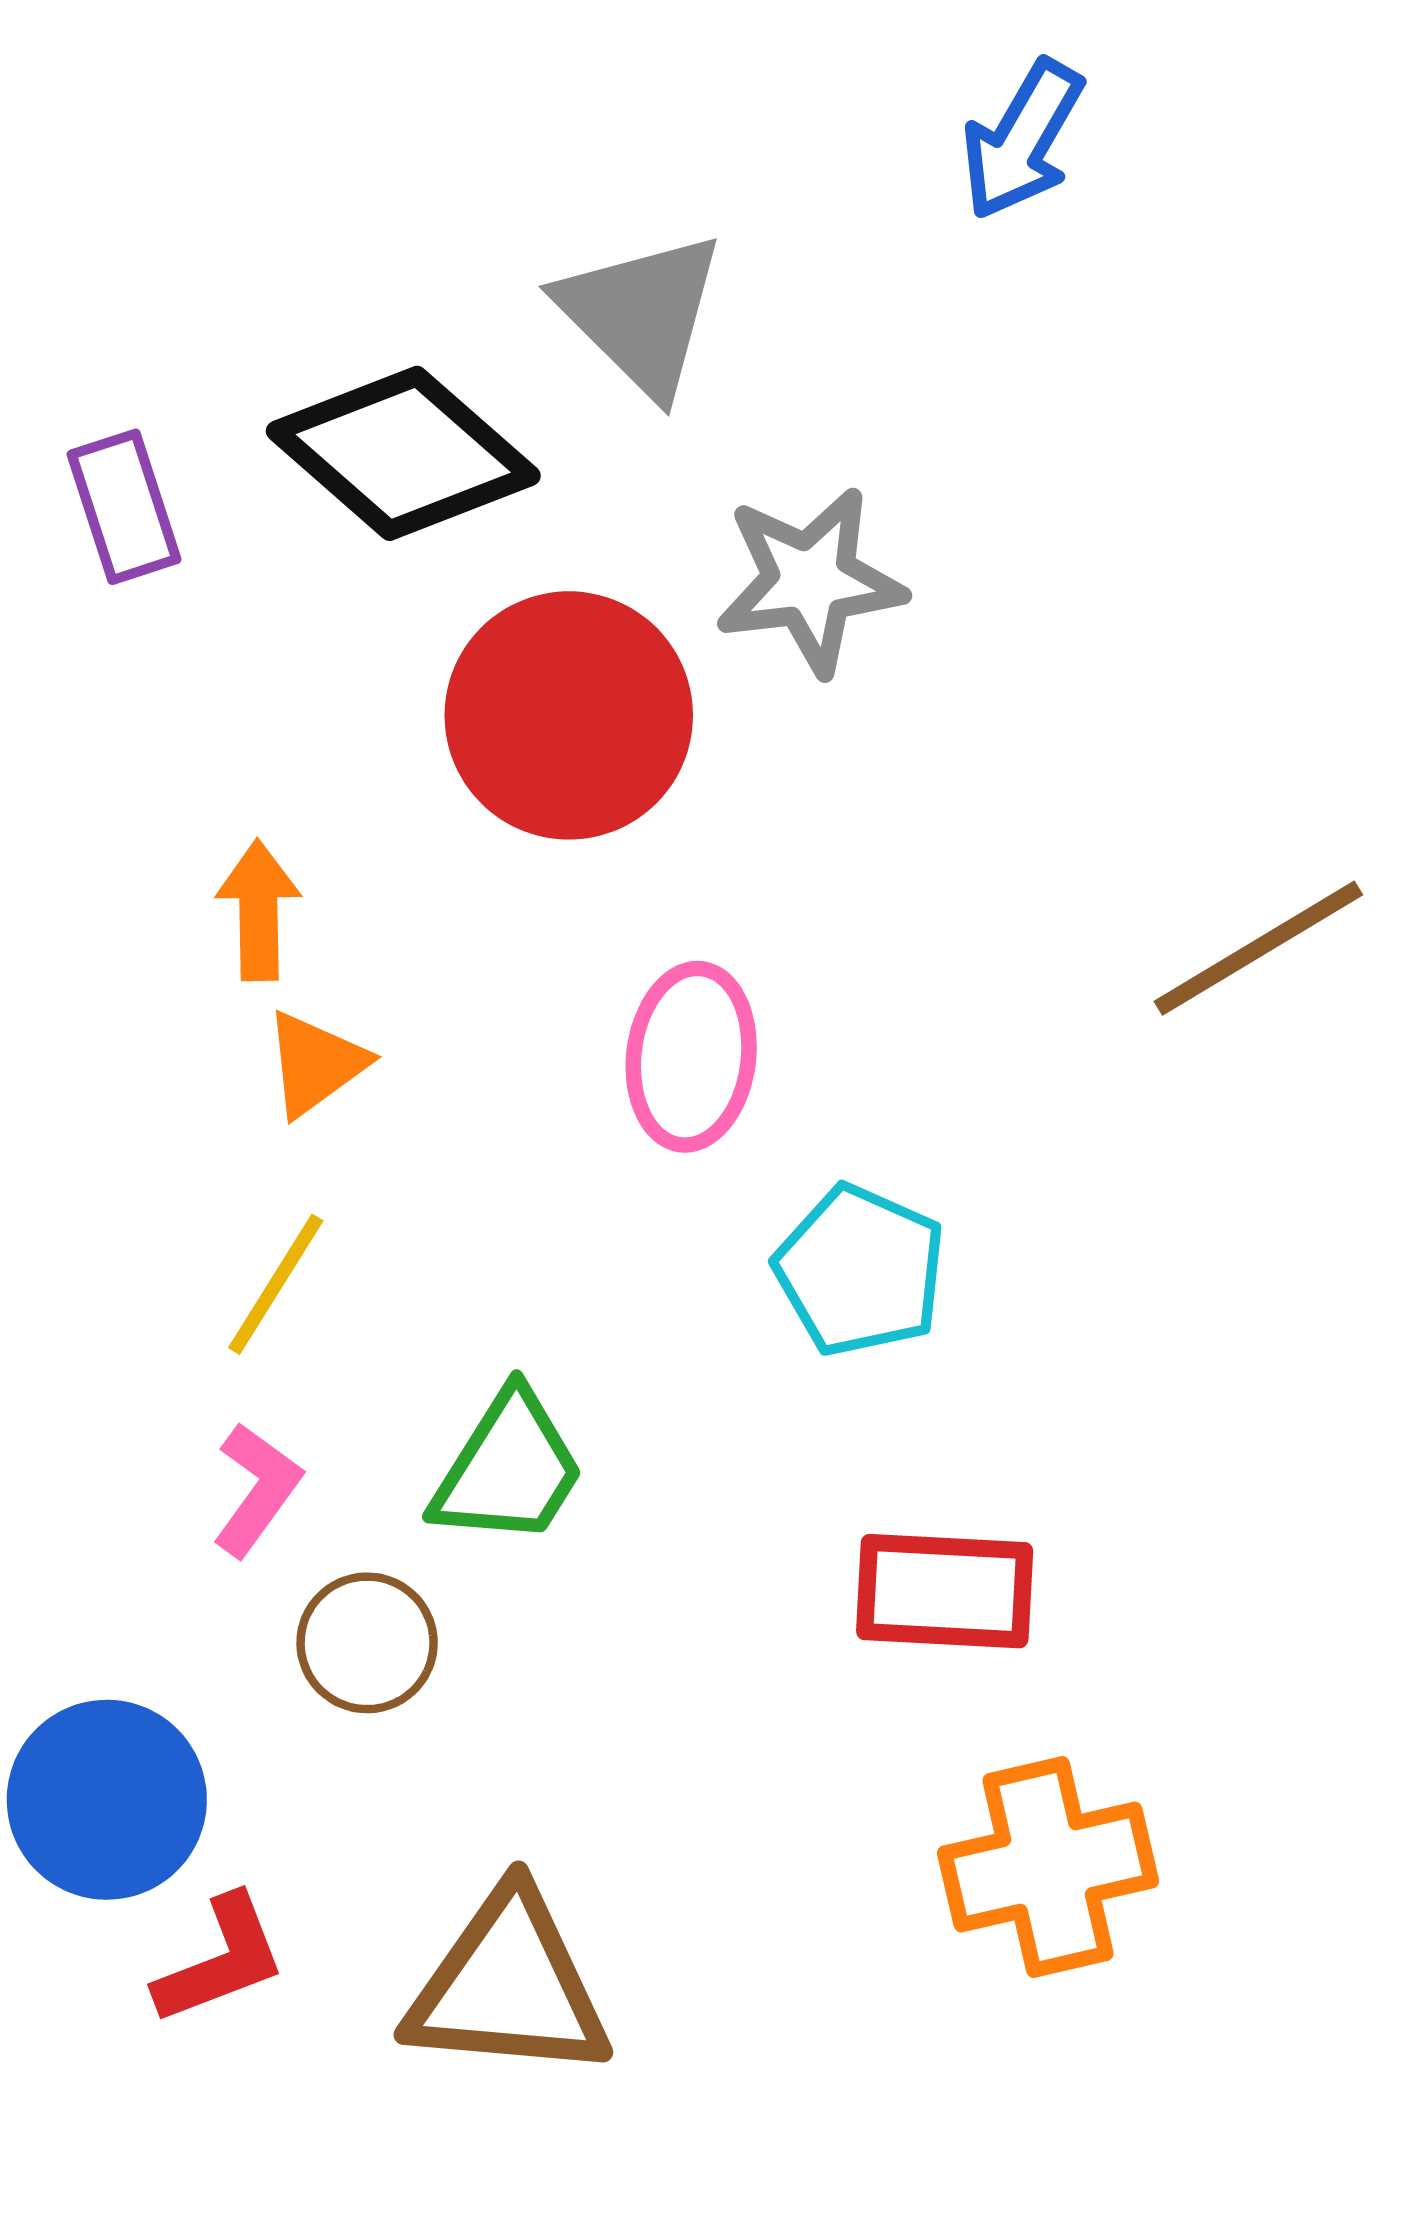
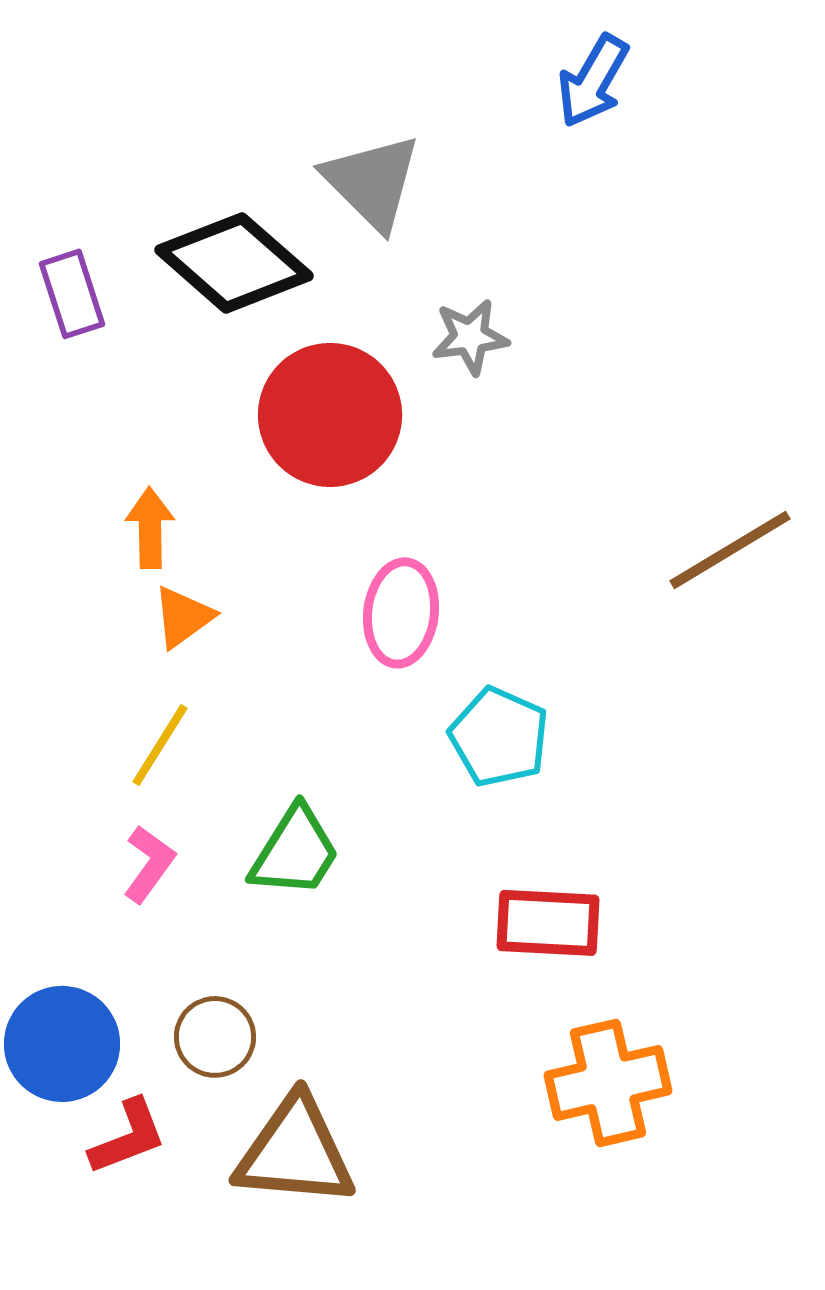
gray star: (810, 581) -> (470, 337), size x0.7
brown circle: (367, 1643) -> (215, 1037), moved

